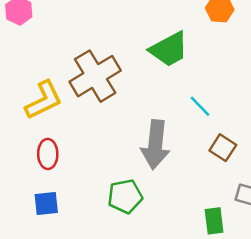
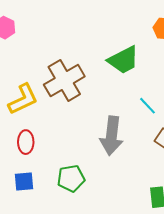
green pentagon: (125, 196) -> (71, 178), moved

